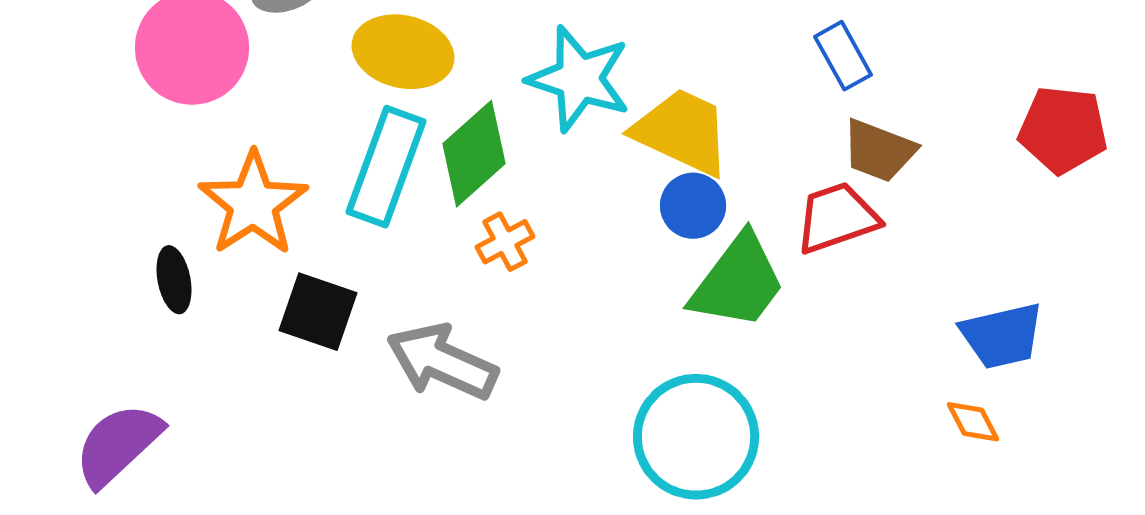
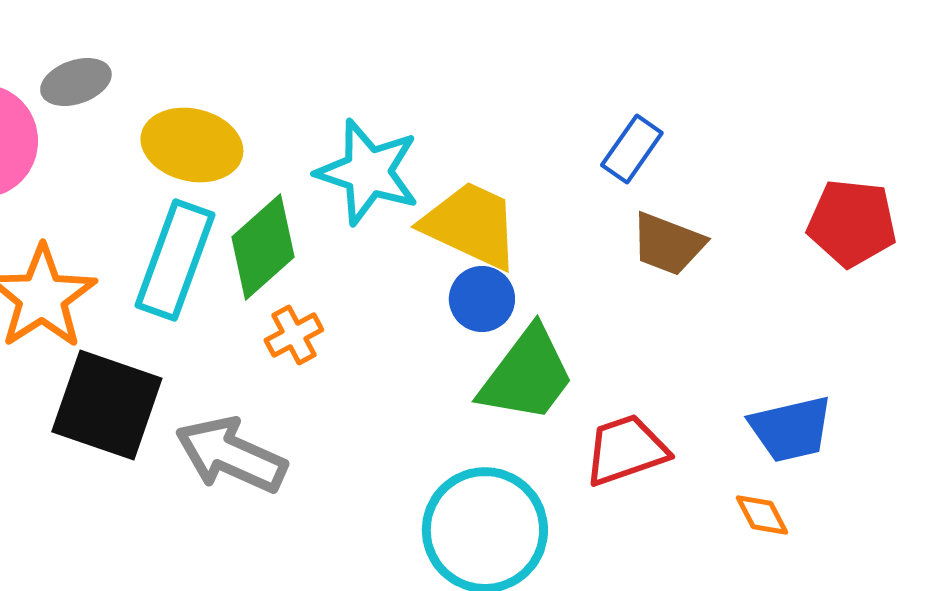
blue rectangle: (843, 56) -> (632, 149), turned 64
red trapezoid: (837, 218) -> (626, 450), moved
black square: (318, 312) -> (107, 405), size x1.4

